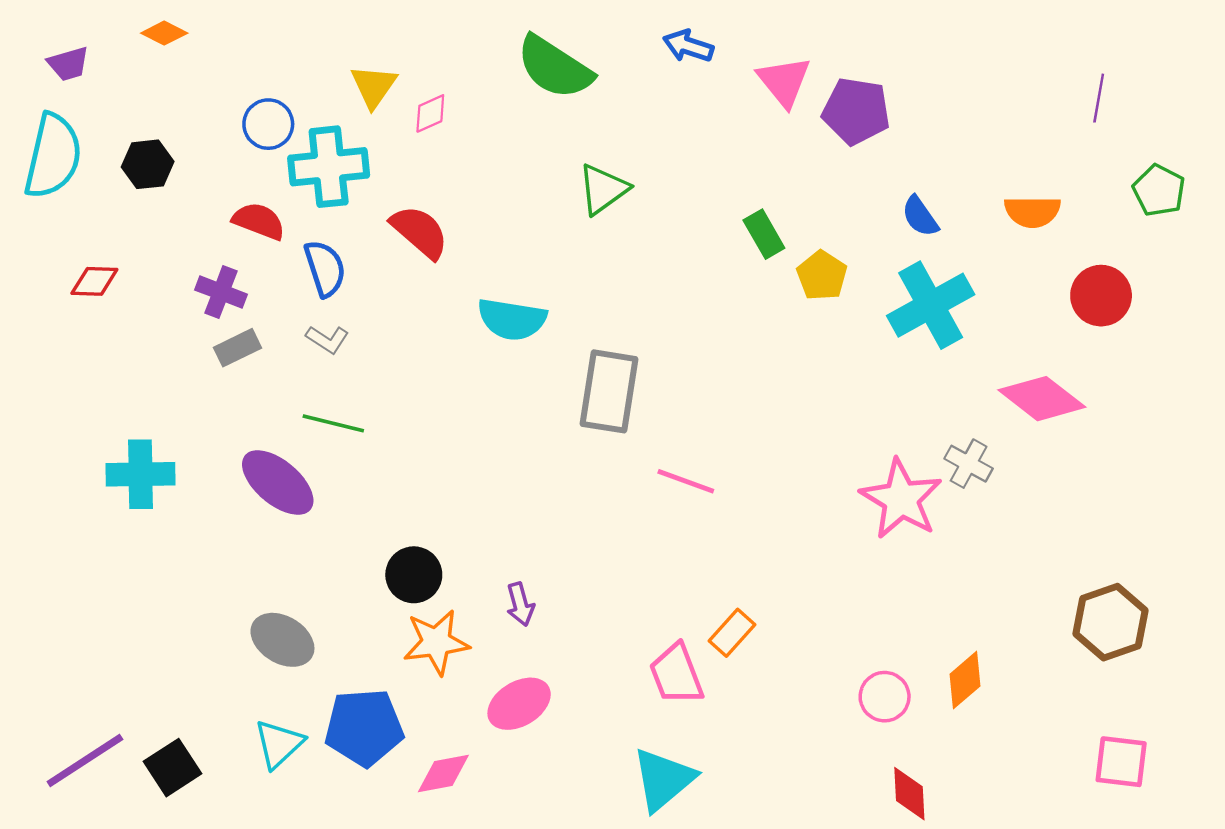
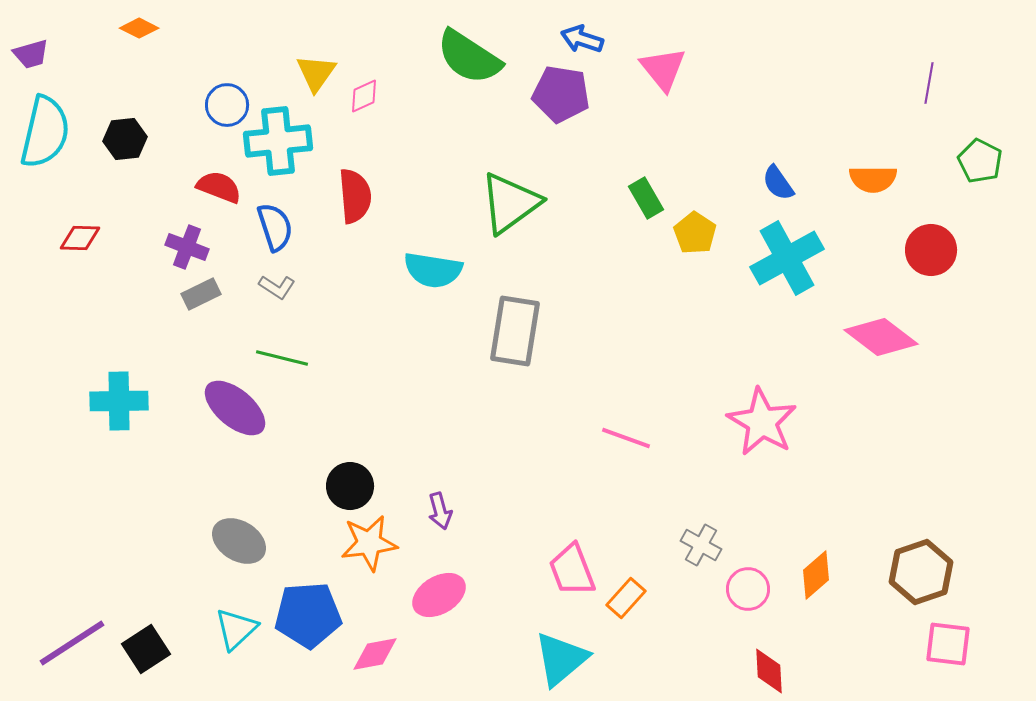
purple trapezoid: (68, 64) -> (31, 54), moved
purple pentagon: (856, 111) -> (561, 94), moved
green triangle: (603, 189) -> (510, 203), moved, size x1.4
red semicircle: (420, 232) -> (355, 196), turned 44
gray cross: (969, 464) -> (701, 545), moved
pink line: (686, 481) -> (626, 438), moved
brown hexagon: (1111, 622) -> (921, 572), moved
orange rectangle: (732, 633) -> (626, 598), moved

